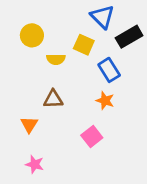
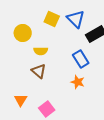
yellow square: (84, 45) -> (52, 19), moved
brown triangle: (53, 99) -> (39, 71), moved, turned 42
pink square: (92, 136) -> (47, 109), moved

